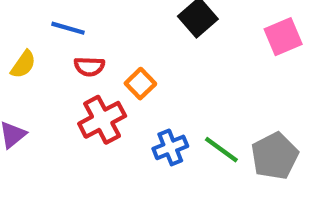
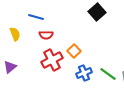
yellow semicircle: (23, 64) -> (15, 34), turned -56
orange square: (140, 84) -> (74, 51), moved

